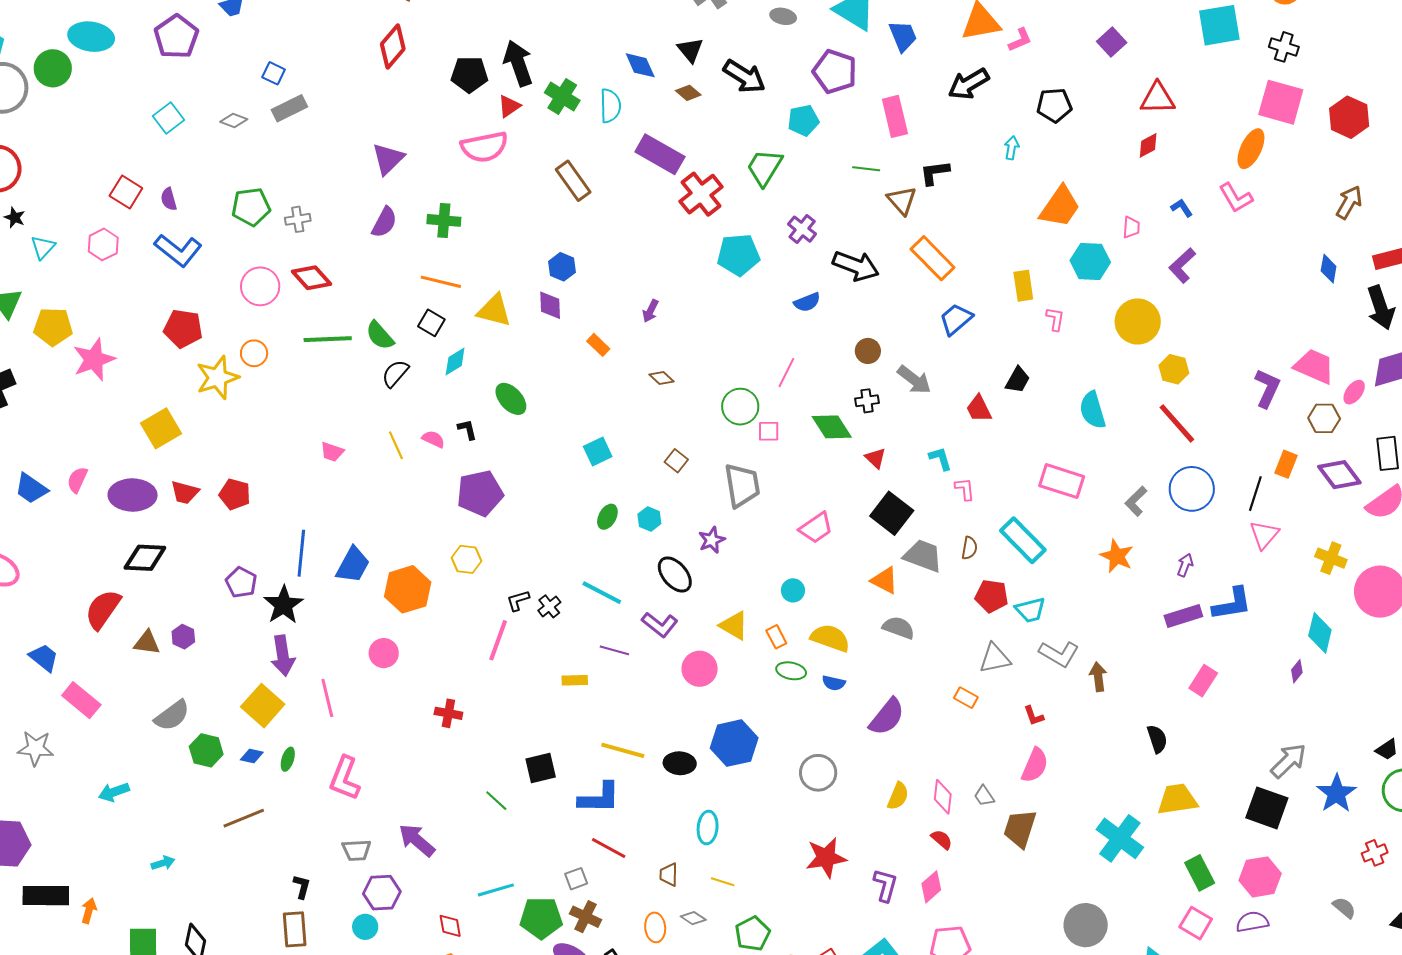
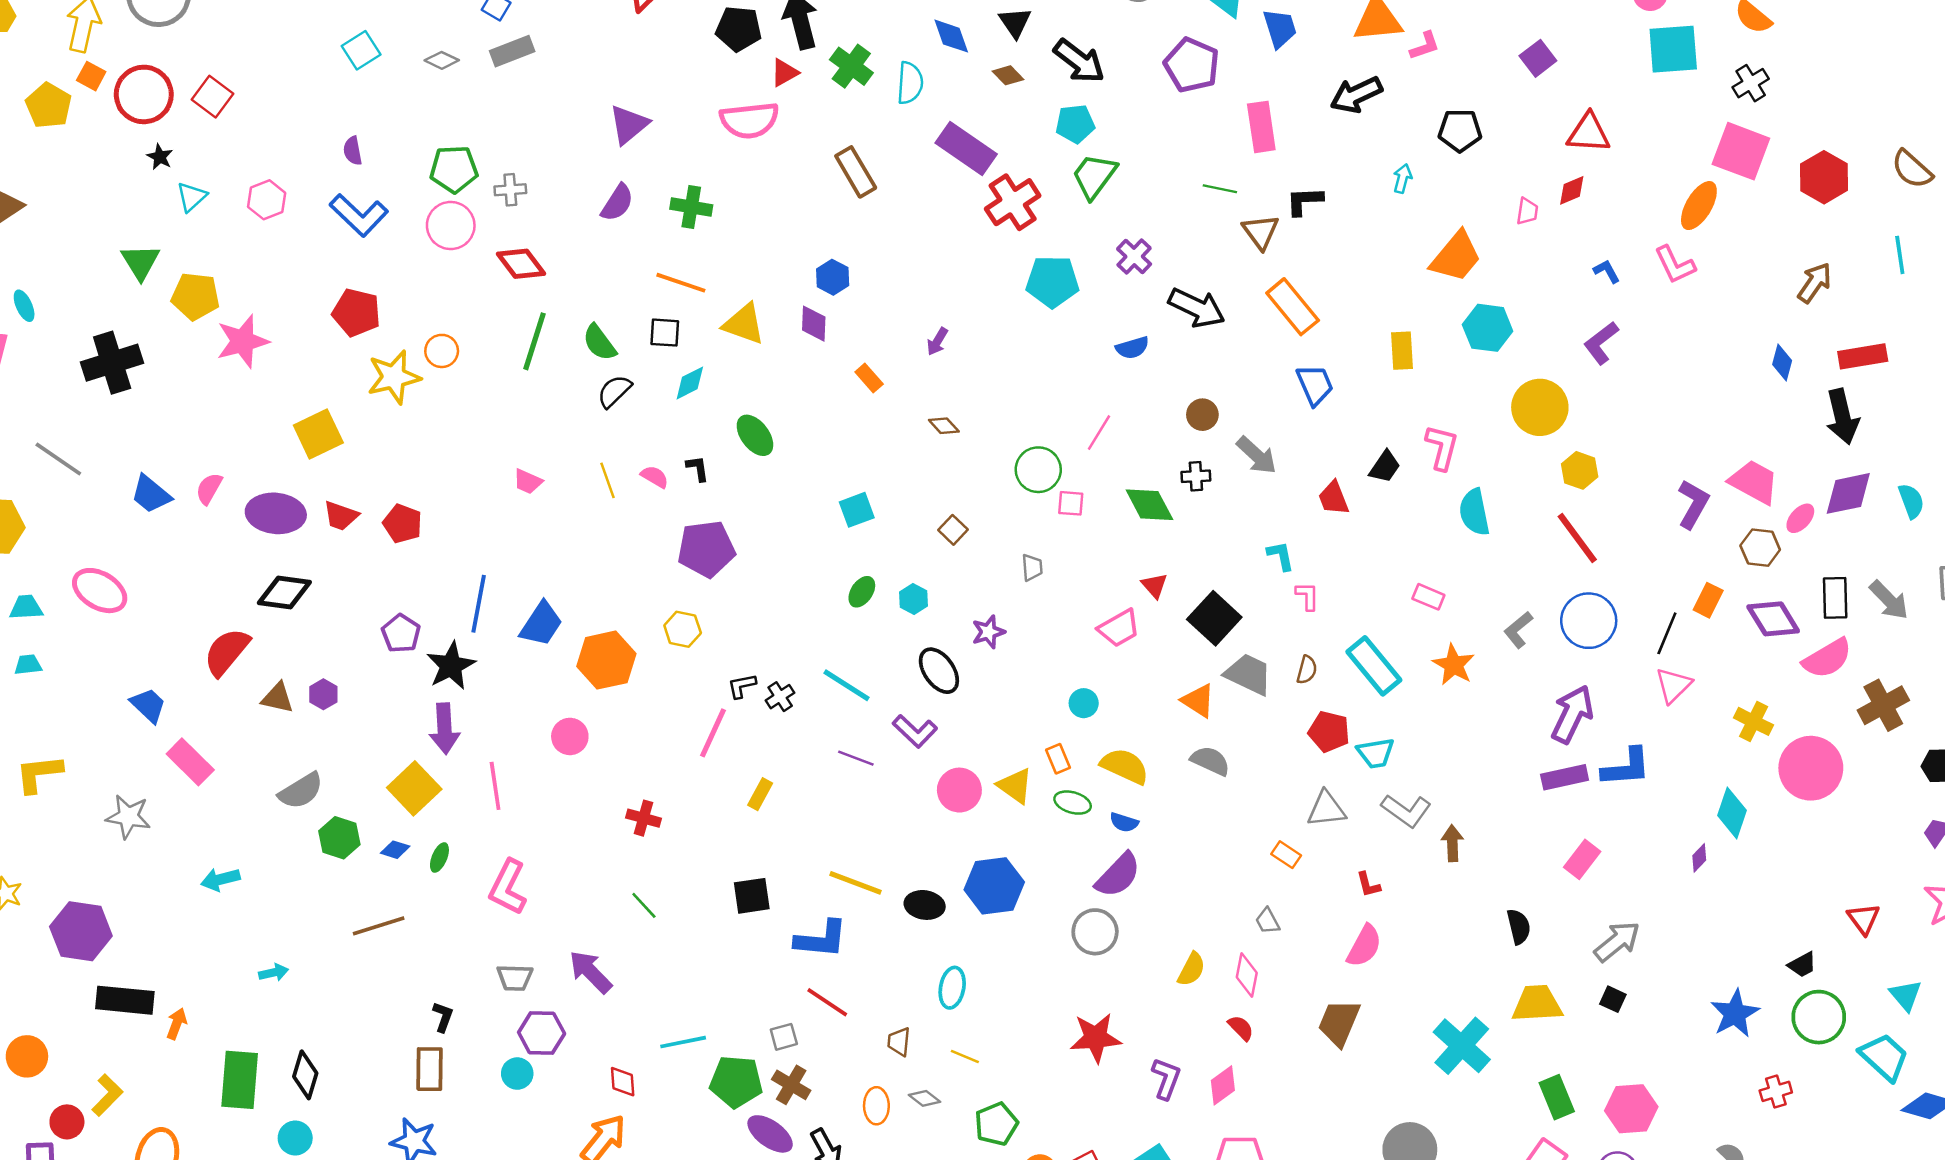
black cross: (1284, 47) -> (1751, 83), turned 36
cyan pentagon: (803, 120) -> (1075, 124), moved
red square: (126, 192) -> (213, 97), moved
pink trapezoid: (1131, 227) -> (1527, 211), moved
pink circle: (260, 286) -> (451, 226), moved
blue trapezoid: (956, 319) -> (1315, 385), turned 102
pink L-shape: (1055, 319) -> (1442, 447), moved, size x1.5
black square: (431, 323) -> (665, 333), turned -32
green line: (328, 339) -> (534, 341), turned -75
red triangle: (875, 458) -> (1154, 585), moved
pink rectangle: (1062, 481) -> (1428, 597), size x0.6
gray trapezoid: (742, 485) -> (1032, 567), size x0.5
orange star: (1117, 556) -> (1454, 665), moved
purple arrow: (1185, 565) -> (1572, 714), size x2.0
yellow triangle: (734, 626) -> (1015, 786), moved
yellow rectangle: (575, 680) -> (760, 794), moved, turned -65
purple semicircle: (887, 717) -> (1118, 875), moved
gray arrow: (1288, 761) -> (1617, 942), moved
gray trapezoid: (984, 796) -> (1268, 921), moved
green line: (496, 801) -> (644, 905), moved
black square: (1267, 808) -> (1613, 999), moved, size x0.5

